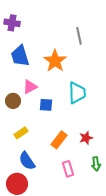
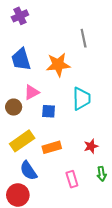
purple cross: (12, 23) -> (20, 16), moved, turned -35
orange star: (55, 61) -> (58, 65), turned 30
yellow rectangle: (21, 133) -> (22, 141), size x1.6
orange rectangle: (59, 140) -> (52, 147), moved, turned 36

